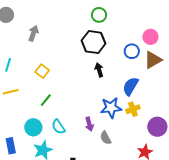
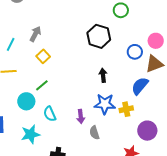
green circle: (99, 15) -> (121, 10), moved
gray arrow: (33, 33) -> (35, 34), moved
black arrow: (99, 70) -> (103, 75), moved
blue semicircle: (131, 86) -> (140, 86), moved
cyan circle: (33, 127) -> (26, 101), moved

